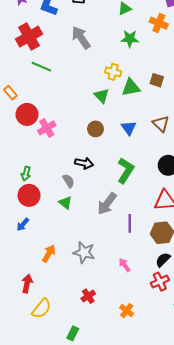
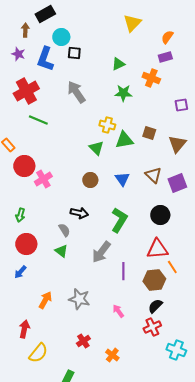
green arrow: (26, 174) -> (20, 215), moved
orange cross: (127, 311) -> (112, 355), moved

